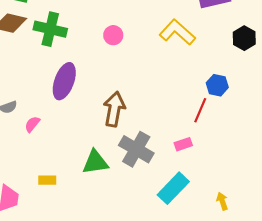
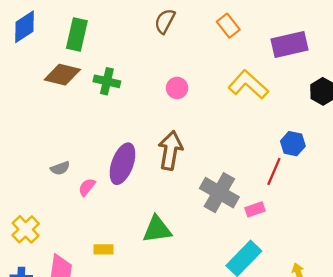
green cross: (50, 29) -> (107, 81), size x0.7
purple ellipse: (64, 81) -> (122, 164), moved
brown arrow: (114, 109) -> (170, 150), moved
gray cross: (136, 149) -> (219, 193), moved

